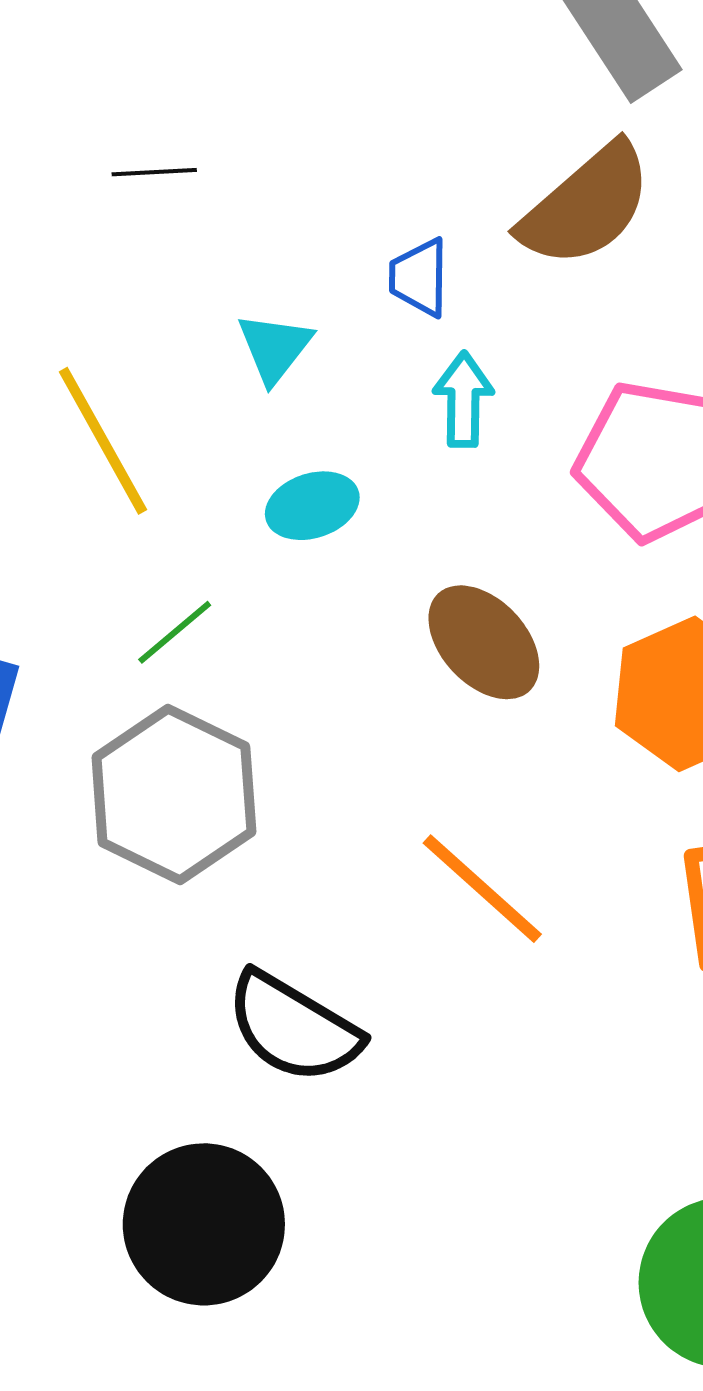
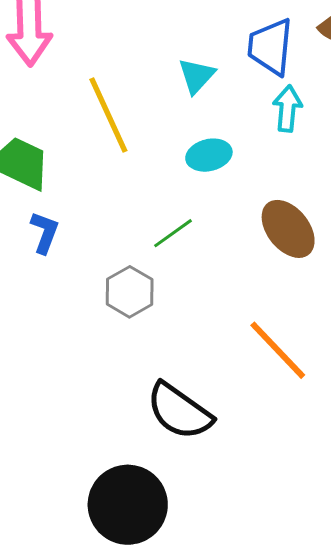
blue trapezoid: (419, 277) -> (270, 47), size x1.5
green line: (175, 632) -> (173, 233), moved
gray hexagon: (174, 794) -> (130, 292), size x0.6

